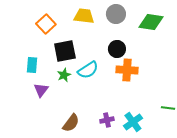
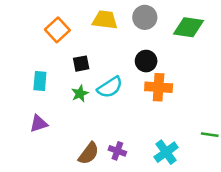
black square: (65, 51) -> (81, 64), size x0.6
purple triangle: (41, 90) -> (39, 123), moved, turned 35
purple cross: (107, 120) -> (117, 151), moved, turned 32

